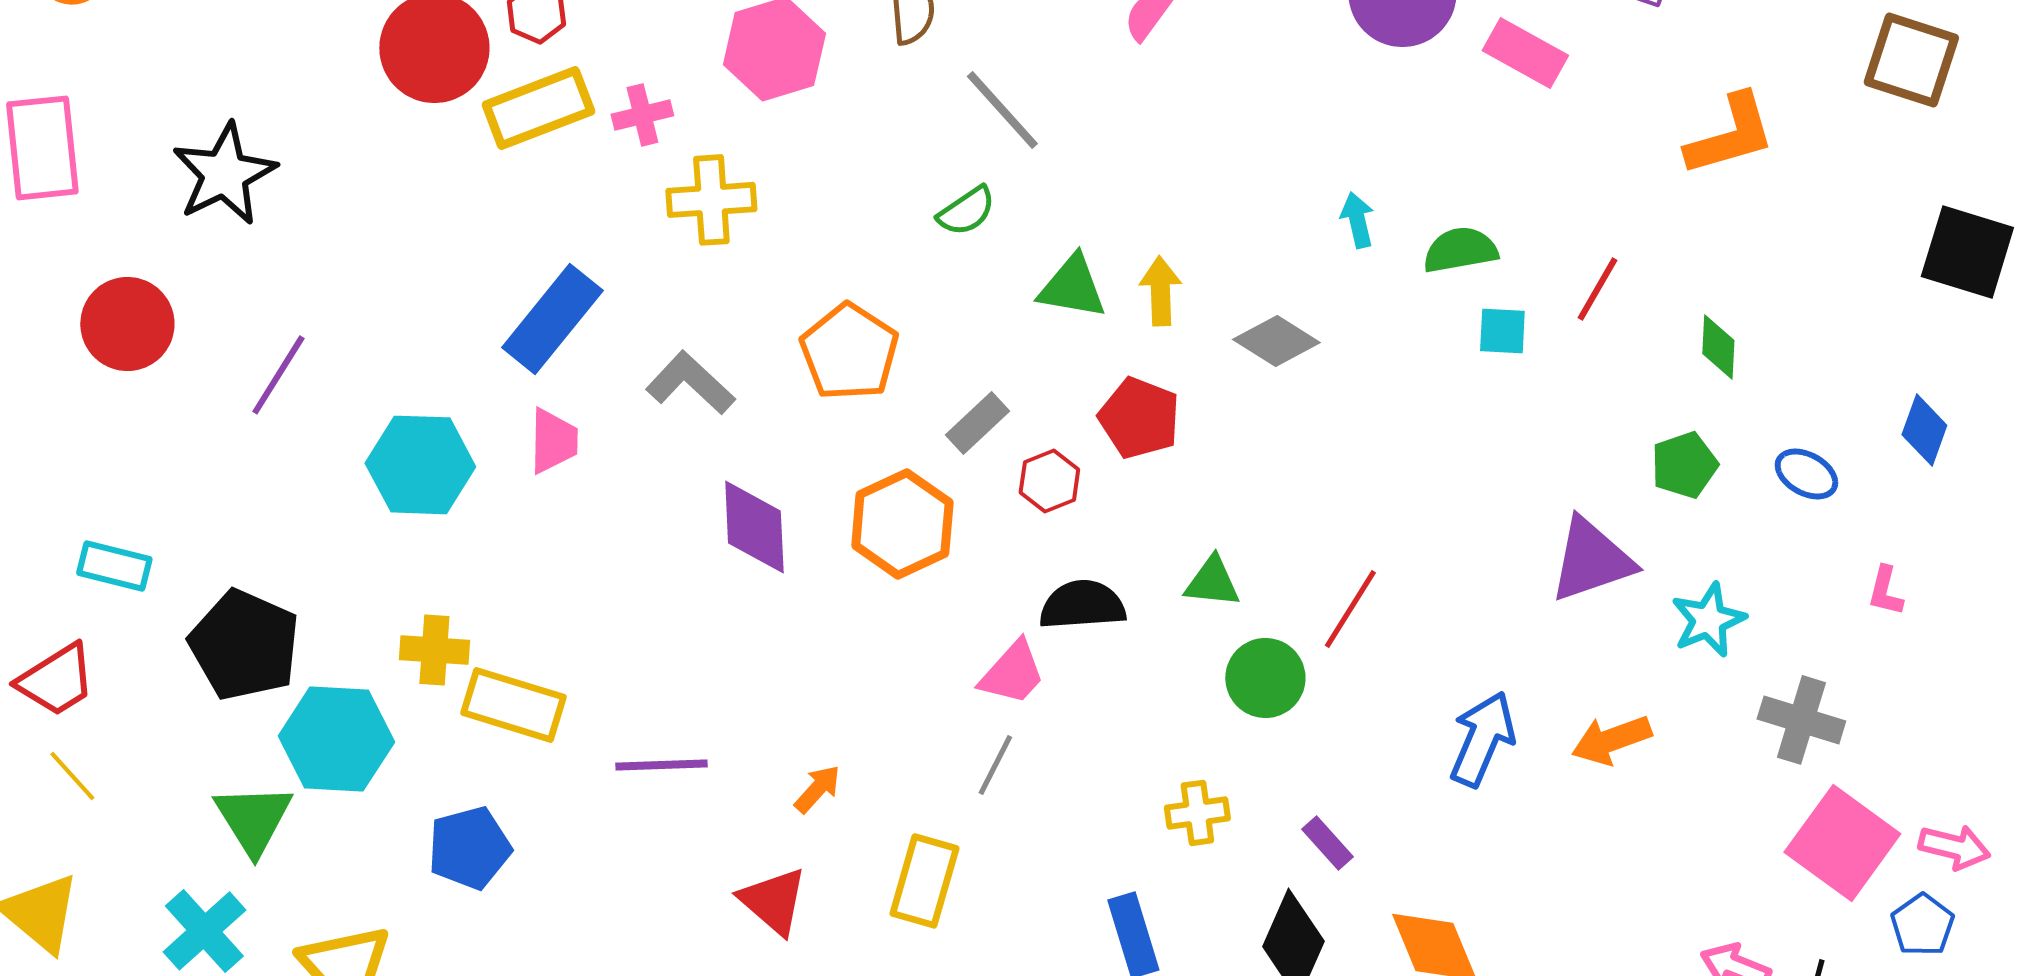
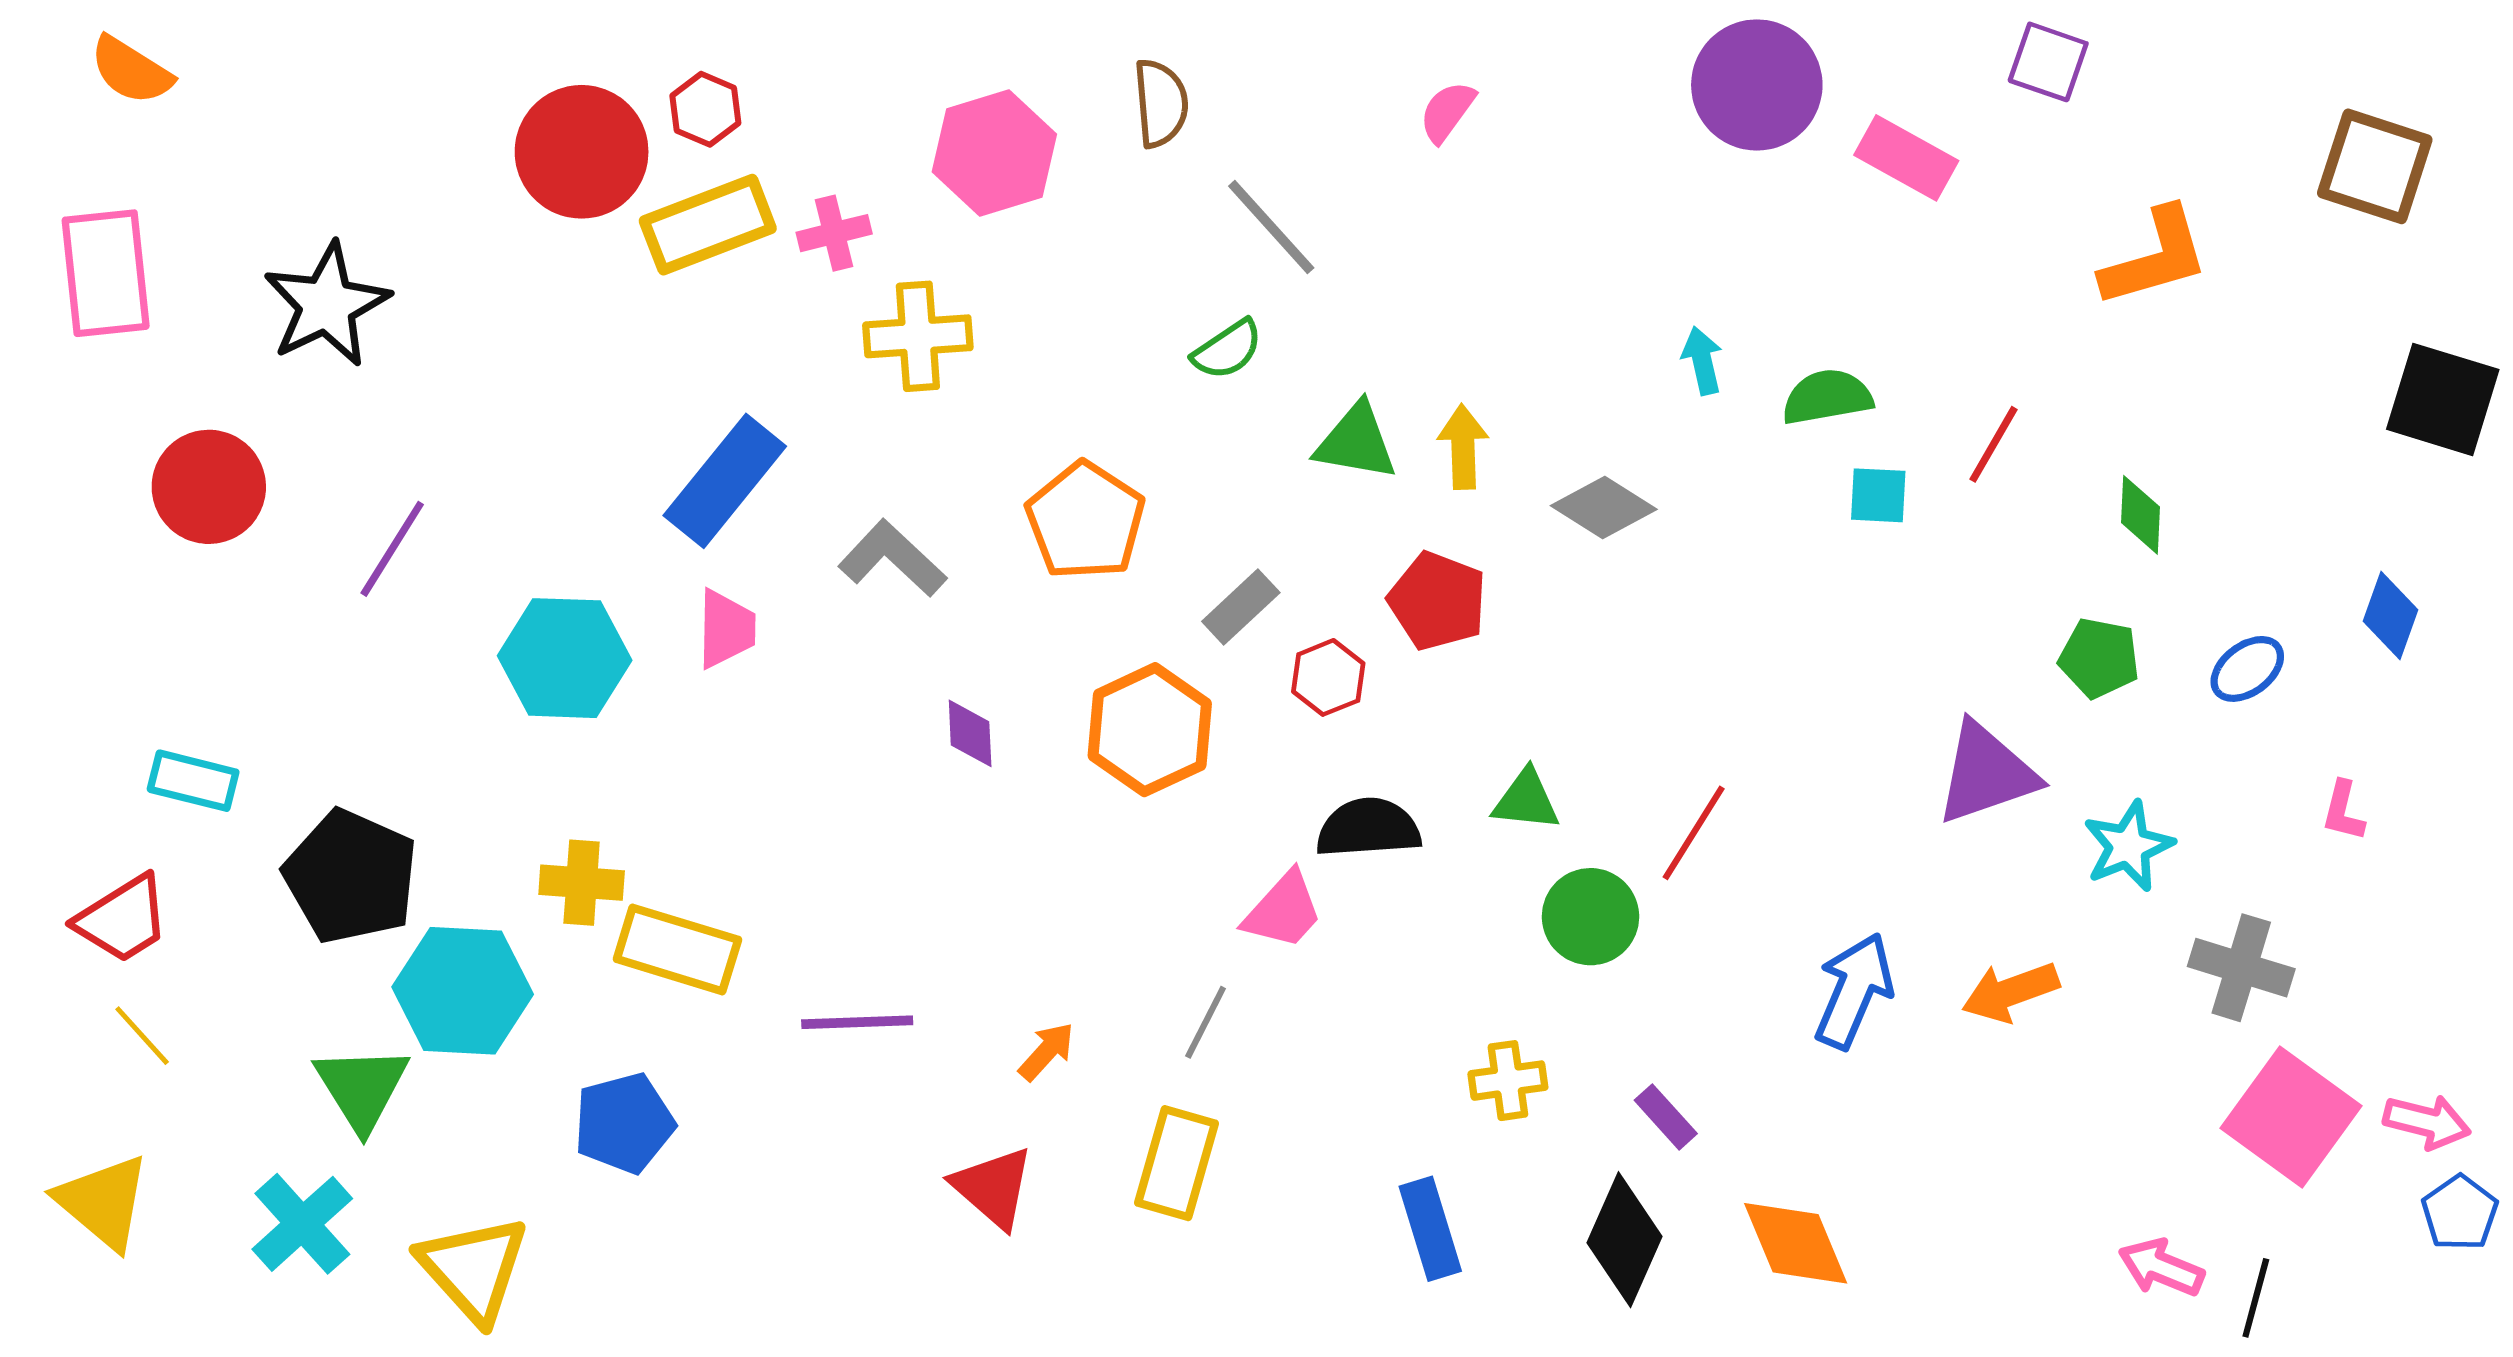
green pentagon: (1684, 465) -> (2099, 658), turned 30
blue ellipse: (1806, 474) -> (2247, 669), turned -66
purple diamond: (754, 527) -> (970, 733), size x0.6
gray line: (995, 765) -> (1206, 1022), moved
blue pentagon: (1922, 925) -> (2460, 1213), moved

